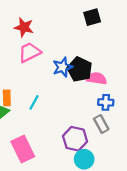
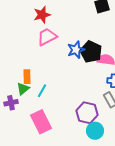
red star: (24, 27) -> (42, 15), turned -30
cyan line: (34, 102) -> (42, 91), moved

